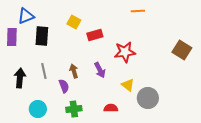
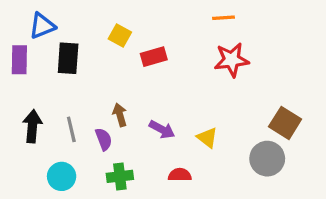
brown square: (182, 50) -> (285, 123), moved
red star: (125, 52) -> (232, 60), moved
purple arrow: (100, 70) -> (162, 129), moved, turned -35
gray line: (44, 71) -> (71, 129), moved
gray circle: (148, 98) -> (267, 159), moved

